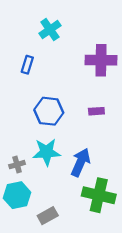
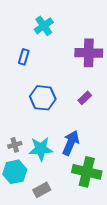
purple rectangle: (96, 111) -> (85, 98), turned -40
cyan star: (47, 152) -> (41, 149), moved

